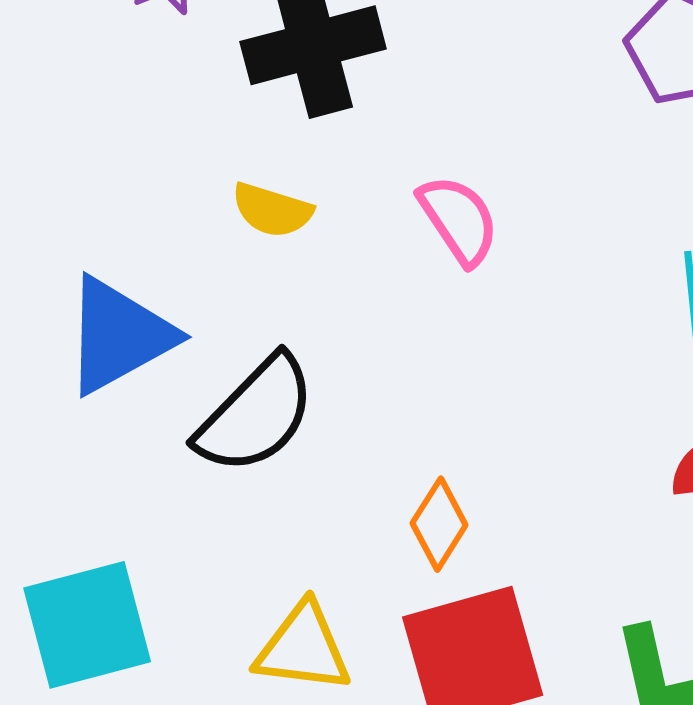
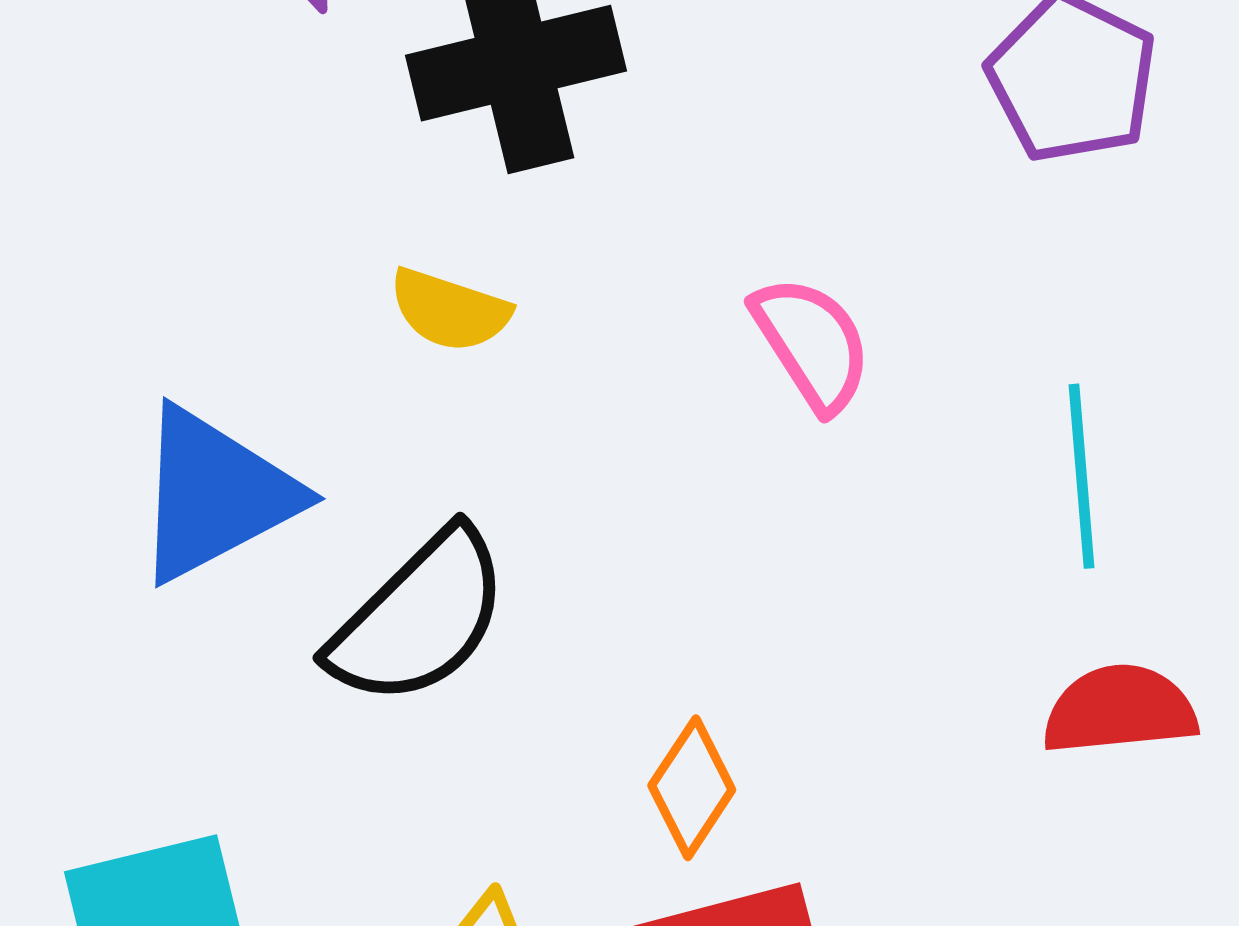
pink semicircle: (459, 220) -> (812, 344), moved

